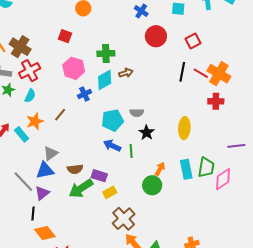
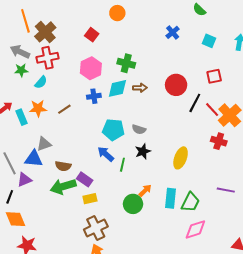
red circle: (156, 36) -> (176, 85), moved
pink diamond: (223, 179) -> (195, 229), moved

